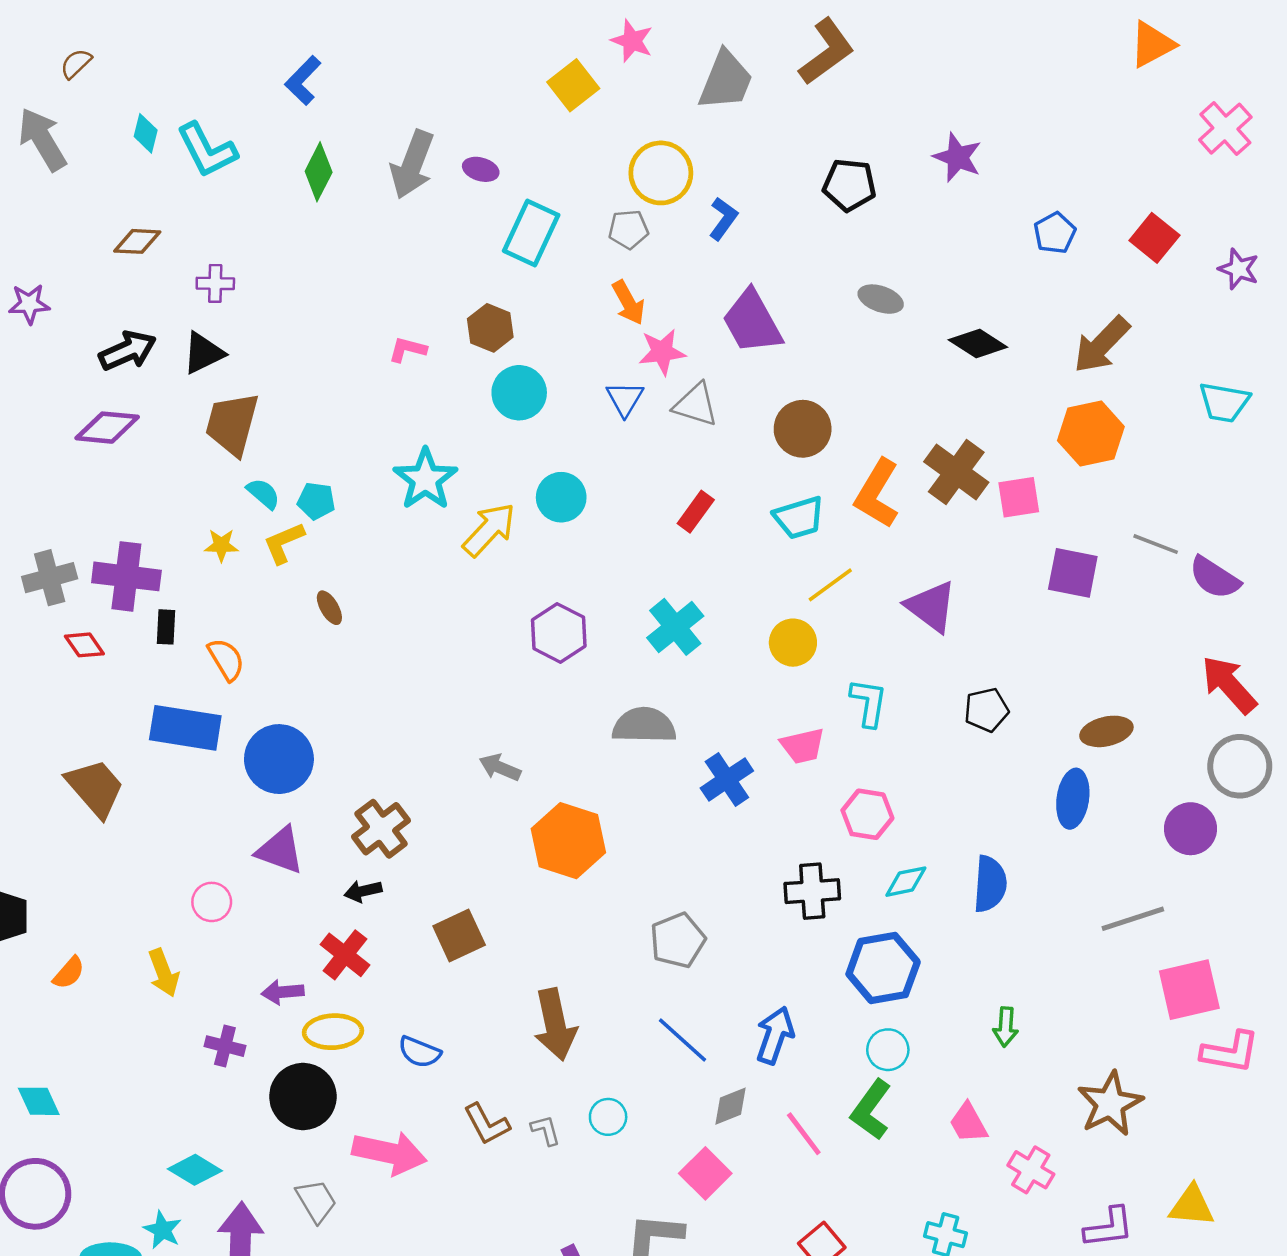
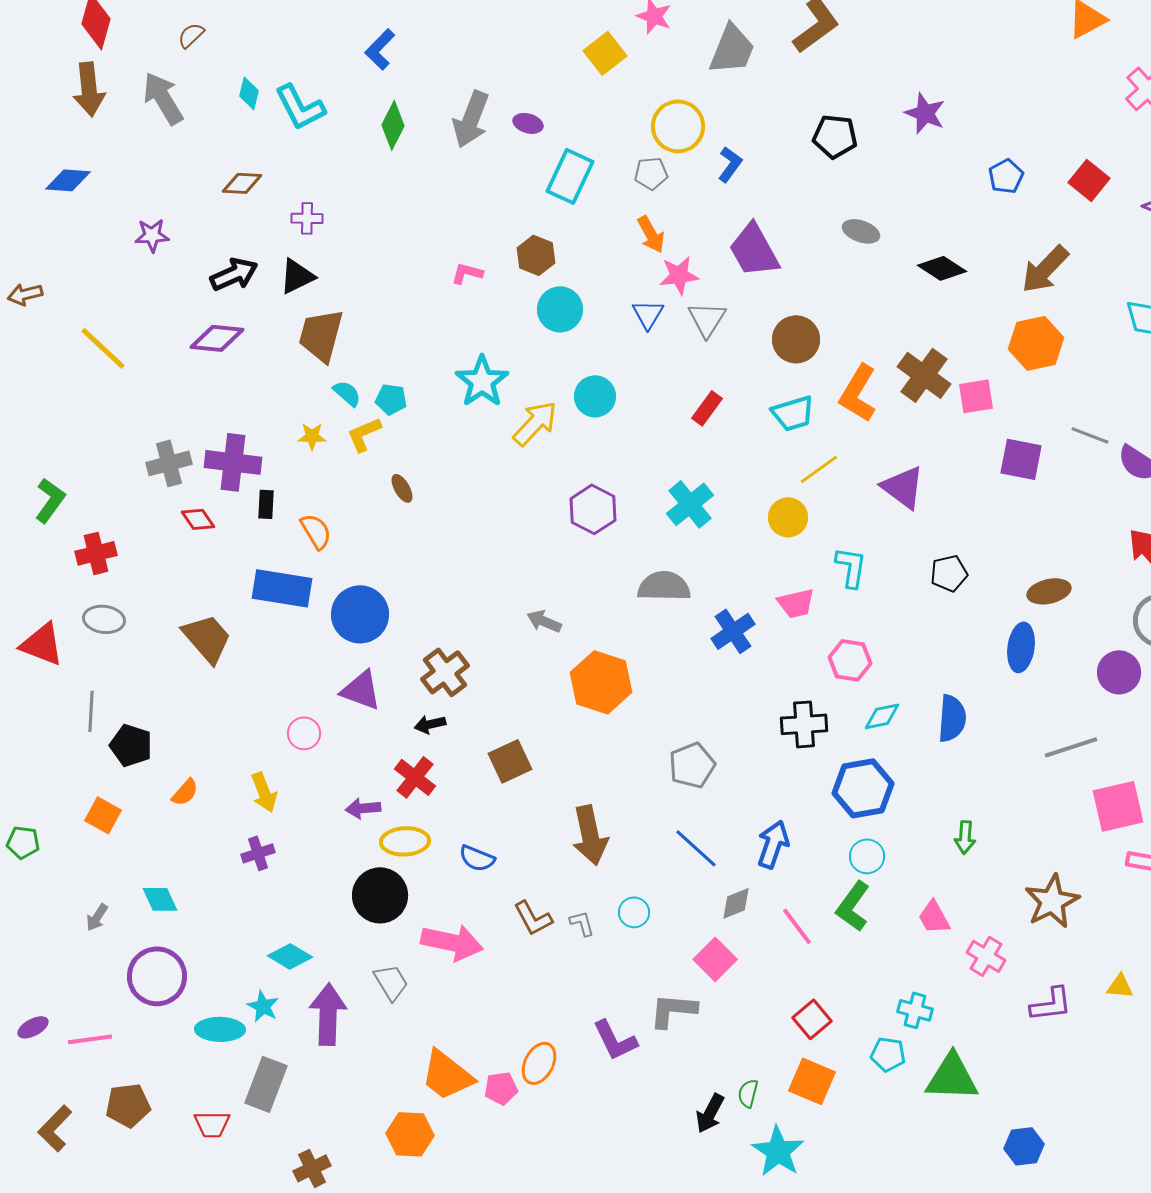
gray triangle: (696, 405) -> (707, 319), turned 45
purple cross: (225, 1046) -> (258, 853), moved, turned -32
yellow triangle: (1192, 1206) -> (1120, 986), size x0.7

